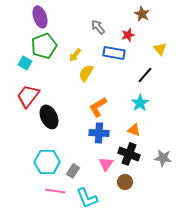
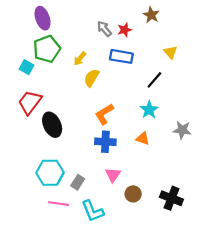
red star: (128, 35) -> (125, 30), moved
black cross: (129, 154) -> (171, 198), moved
gray star: (163, 158) -> (182, 130), moved

